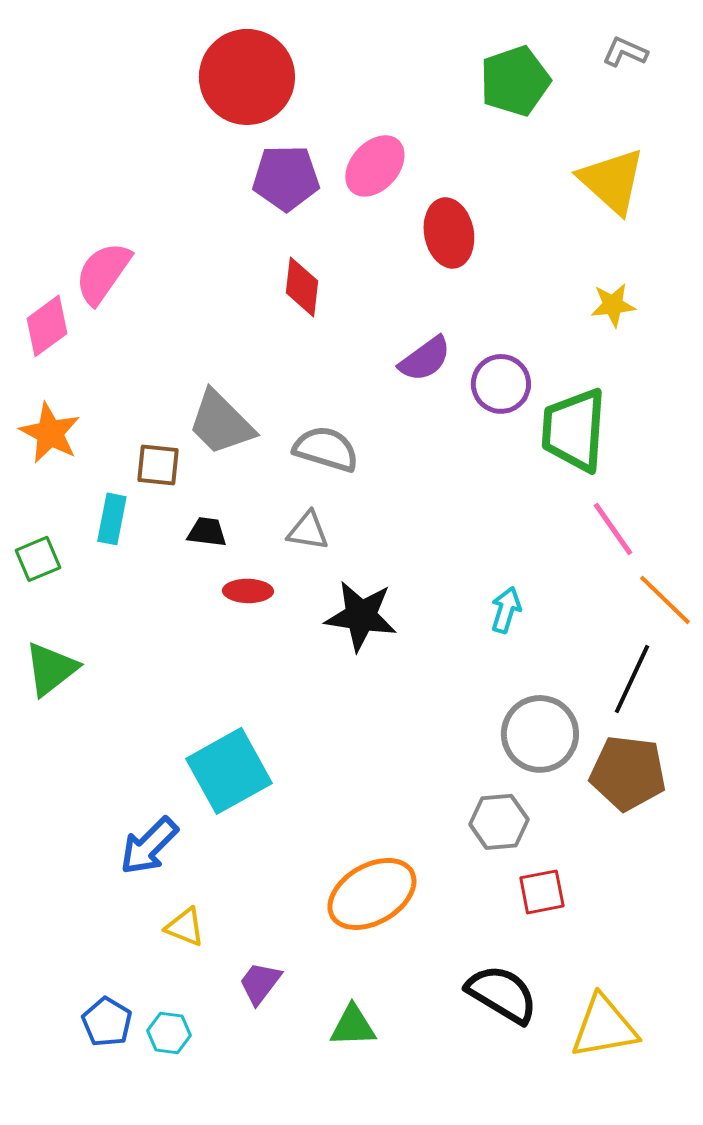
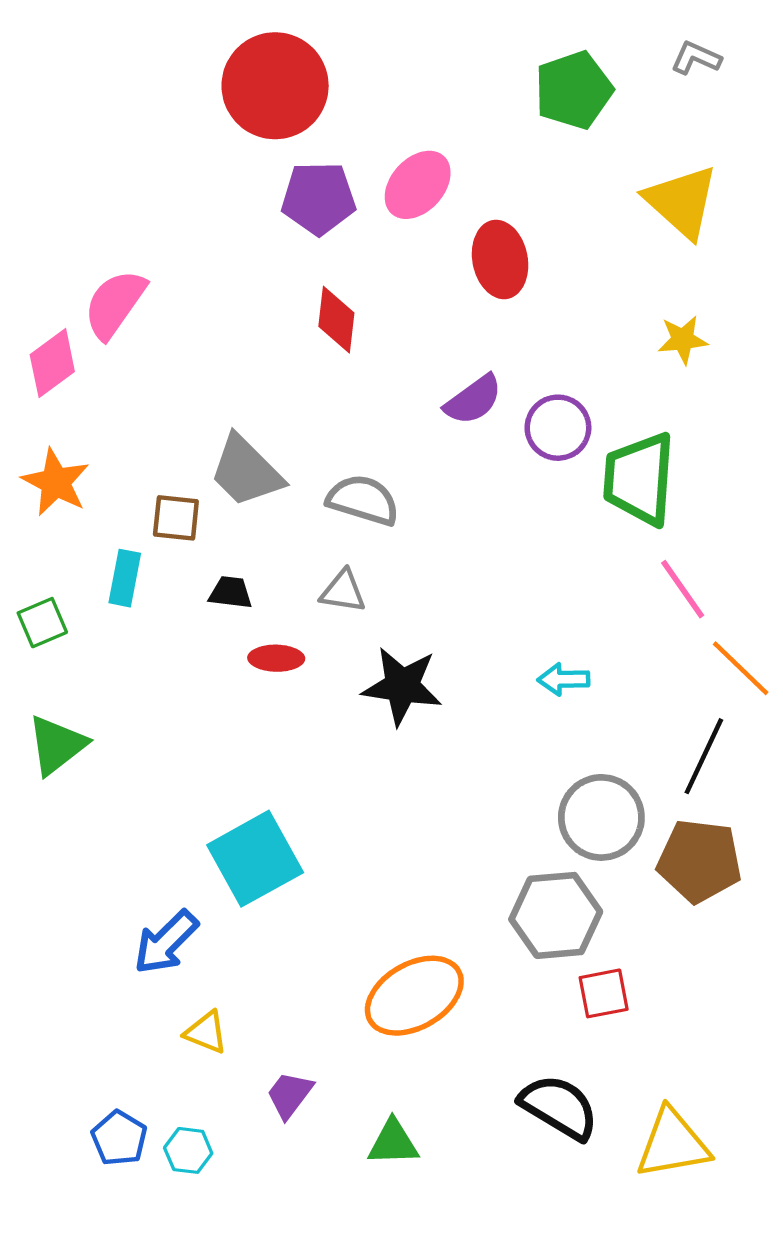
cyan arrow: (506, 610) -> (564, 679), turned -108
gray hexagon: (499, 822) -> (556, 915), size x1.4

